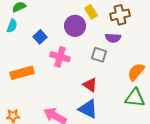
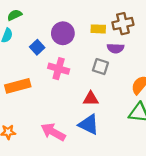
yellow rectangle: (91, 12) -> (98, 29), moved, turned -56
purple circle: (75, 26) -> (63, 33), moved
red triangle: (90, 85) -> (91, 99), turned -35

